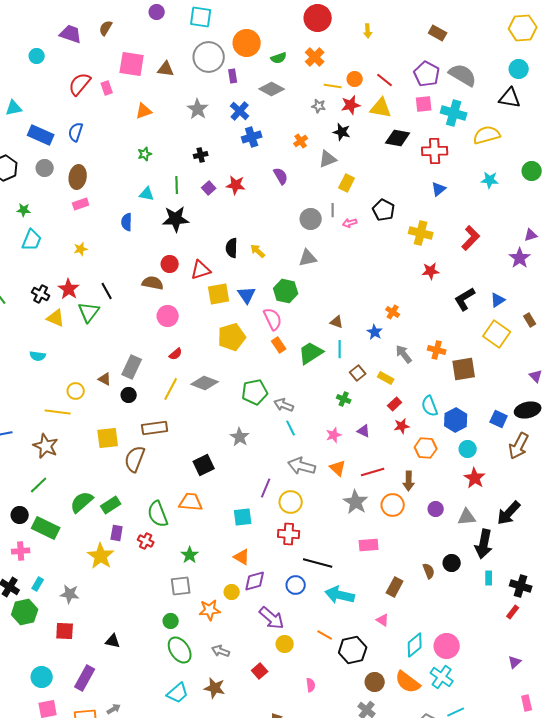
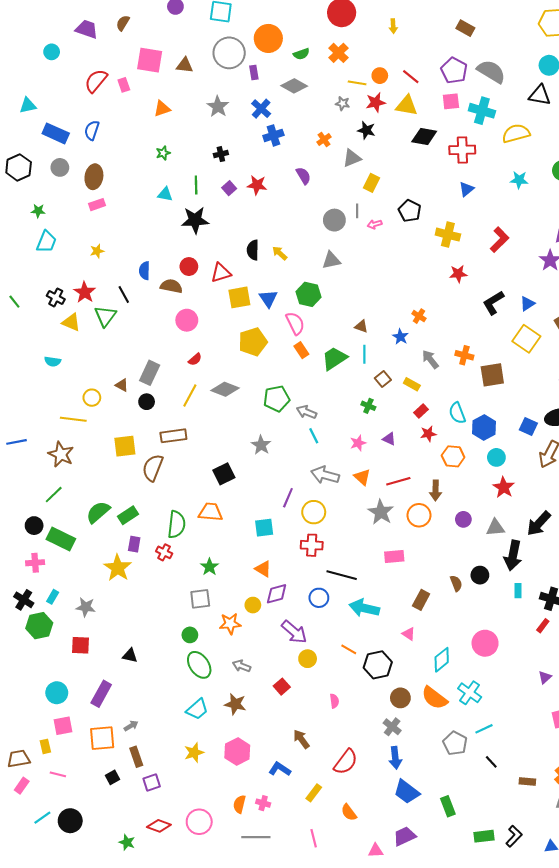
blue semicircle: (127, 222) -> (144, 271), moved
green semicircle: (158, 514) -> (176, 525), turned -152
pink circle: (447, 646) -> (485, 643), moved

